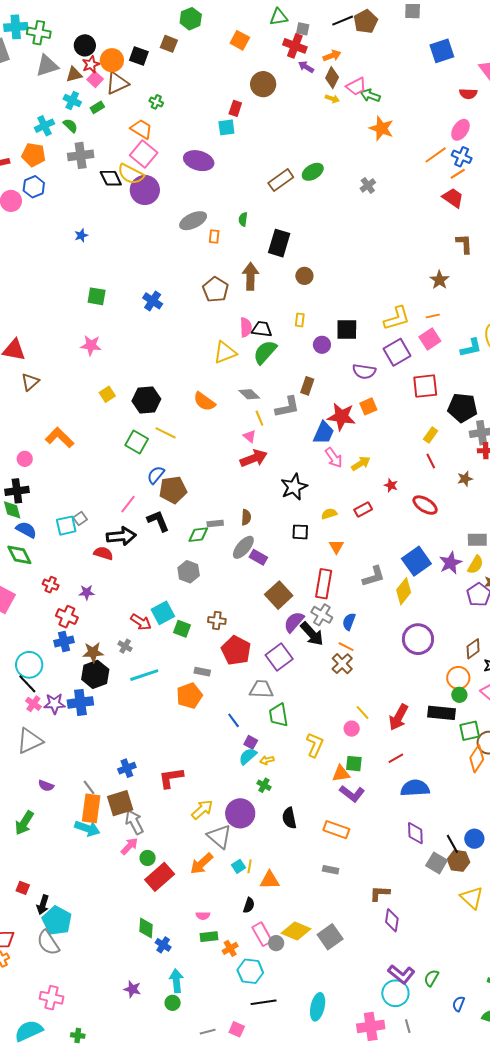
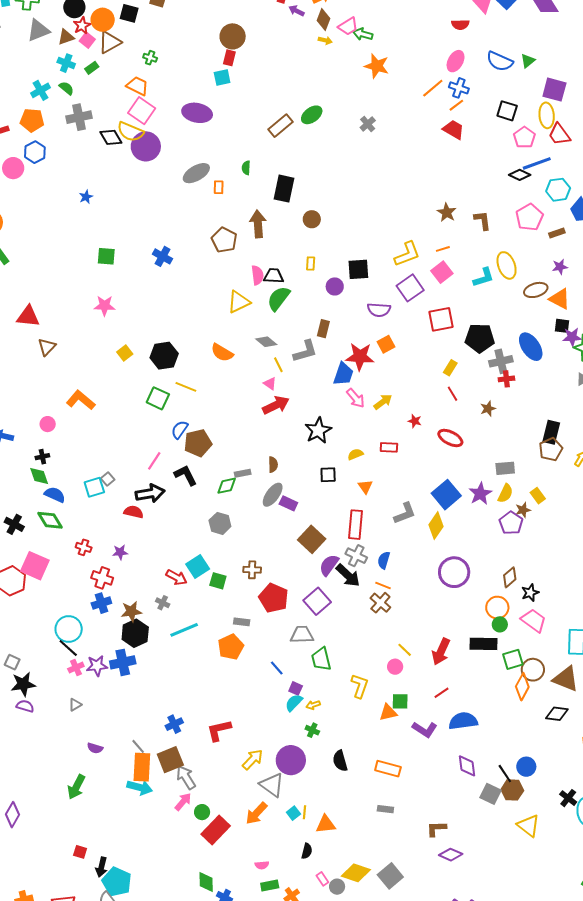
brown circle: (263, 84) -> (233, 36), moved
brown L-shape: (464, 244) -> (483, 220), moved
black cross: (17, 491) -> (42, 457), size x0.6
red rectangle: (363, 509) -> (389, 447), turned 36
pink cross: (33, 704) -> (76, 668), turned 35
gray triangle: (30, 741) -> (75, 705), size x0.5
purple L-shape: (352, 794) -> (425, 729), moved
purple diamond: (392, 920) -> (451, 855), turned -70
pink rectangle: (262, 934) -> (322, 879), size x0.6

